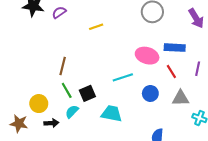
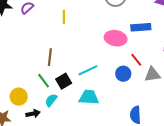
yellow line: (96, 27) -> (64, 17), turned -64
brown line: (63, 66) -> (50, 57), moved
red line: (171, 71) -> (136, 60), moved
cyan line: (123, 77) -> (88, 70), moved

